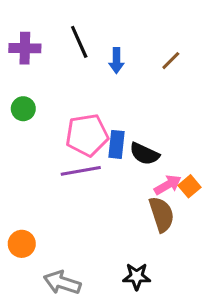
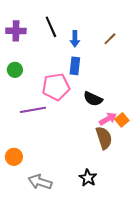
blue rectangle: (116, 144) -> (75, 66), moved
purple line: (81, 171) -> (33, 110), moved
black star: (137, 276) -> (88, 178), turned 30

